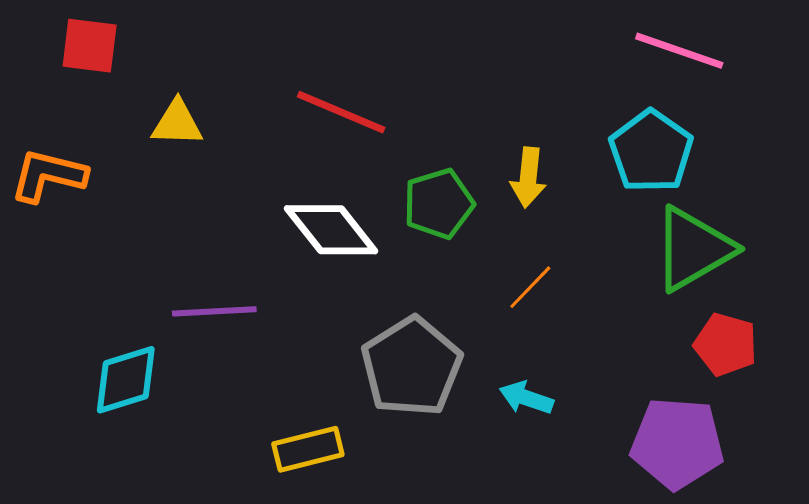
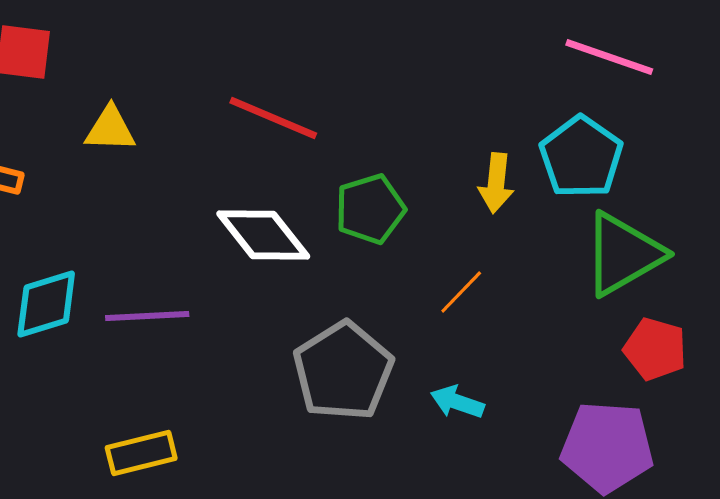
yellow arrow: (528, 177) -> (496, 183), moved
cyan diamond: (126, 380) -> (46, 304), moved
yellow rectangle: (308, 449) -> (141, 453), moved

